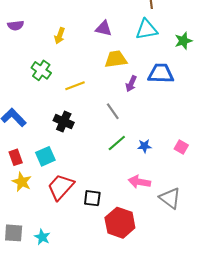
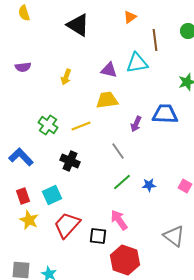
cyan triangle: (146, 30) -> (137, 63), moved
yellow trapezoid: (116, 59) -> (107, 100), moved
green cross: (41, 70) -> (48, 125), moved
pink arrow: (139, 182) -> (119, 220), moved, turned 45

